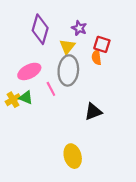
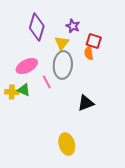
yellow cross: (13, 100) -> (12, 92), turned 32

